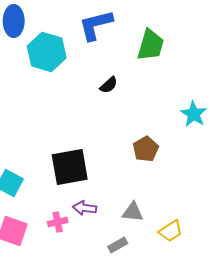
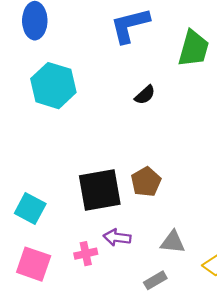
cyan hexagon: (47, 52) -> (53, 86), moved
brown pentagon: (146, 149) -> (146, 182), moved

